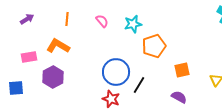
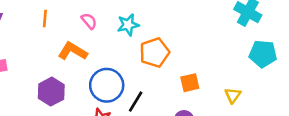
orange L-shape: (58, 46) -> (73, 51), moved
purple hexagon: (53, 77) -> (51, 92), moved

